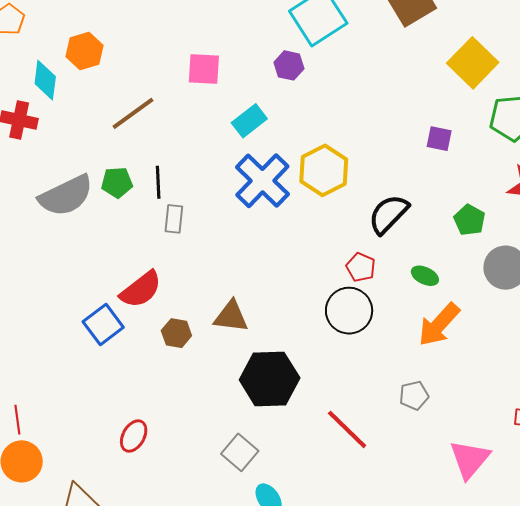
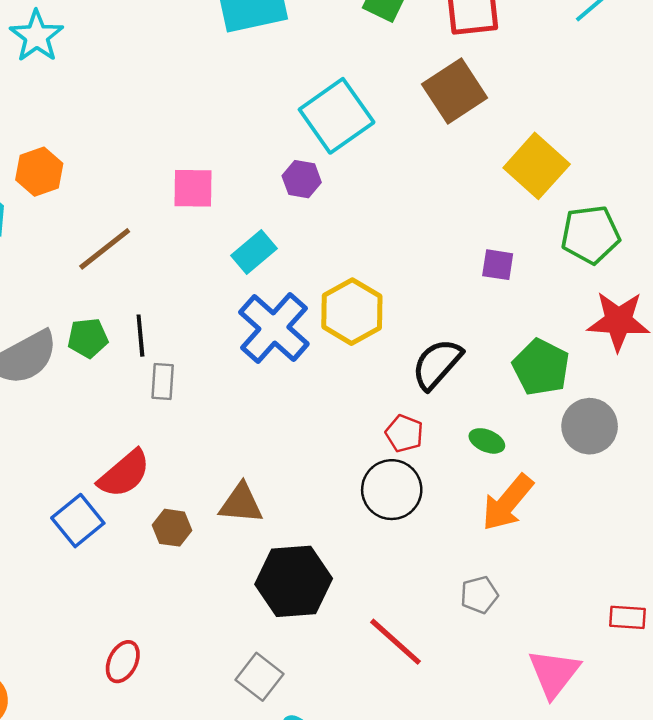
green pentagon: (469, 220) -> (541, 367), size x1.4

